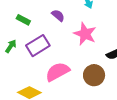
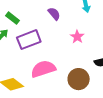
green rectangle: (23, 20) -> (13, 18), moved
pink star: (85, 34) -> (77, 37), size x0.6

